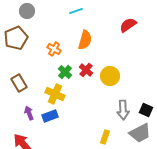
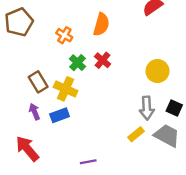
yellow circle: (110, 76) -> (157, 71), moved
brown rectangle: (19, 83) -> (38, 82), moved
gray trapezoid: (140, 133) -> (167, 135), turned -125
yellow rectangle: (105, 137) -> (136, 134), moved, turned 32

